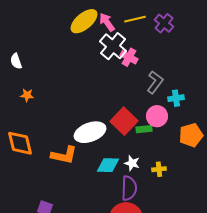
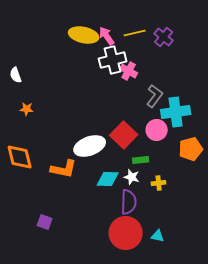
yellow ellipse: (84, 21) -> (84, 35), turned 52
white cross: (113, 46) -> (113, 60), turned 36
cyan cross: (176, 98) -> (176, 112), size x1.8
green rectangle: (144, 129) -> (141, 160), moved

